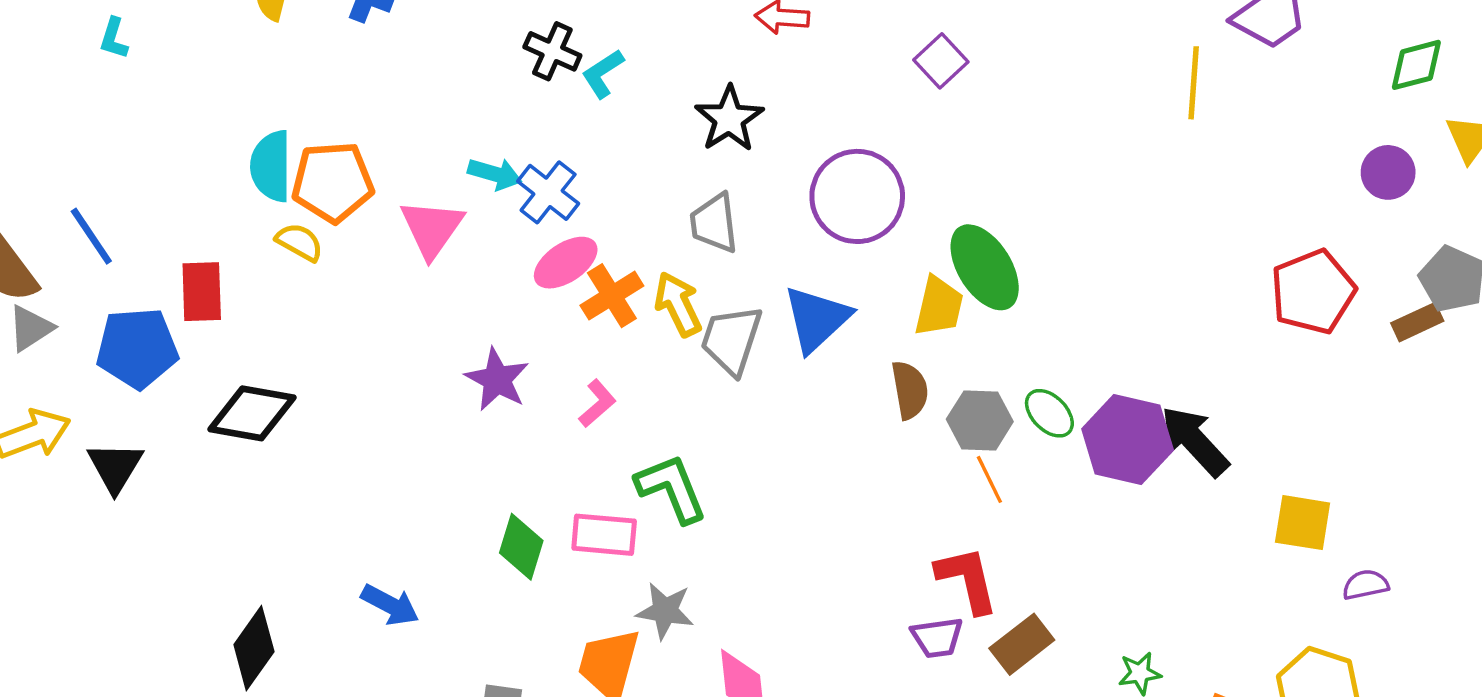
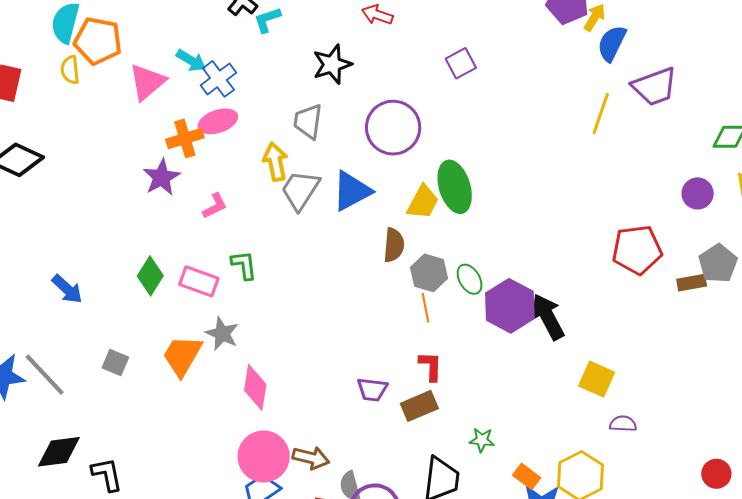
yellow semicircle: (299, 242) -> (70, 70), turned -140
orange cross: (612, 296) -> (185, 138), moved
green L-shape: (671, 488) -> (244, 265), size x0.7
red L-shape: (967, 580) -> (431, 366), moved, size x0.7

